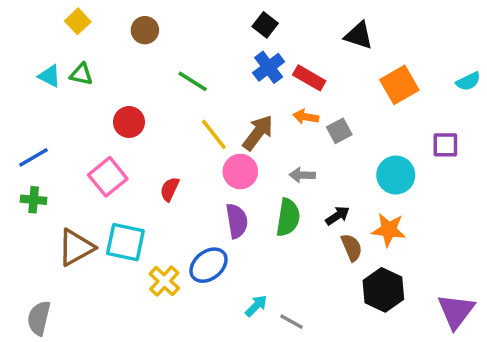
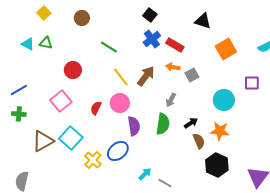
pink circle: (240, 171) -> (120, 103), moved
gray arrow: (302, 175) -> (171, 100), turned -64
cyan square: (125, 242) -> (71, 138), turned 30

